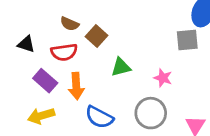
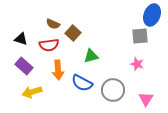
pink star: (163, 78) -> (137, 64), moved
purple rectangle: (45, 81) -> (24, 66), moved
blue semicircle: (99, 117) -> (82, 83), moved

